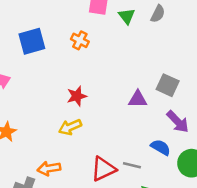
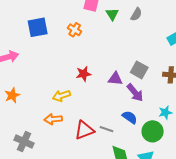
red star: (77, 96) -> (84, 74), moved
purple arrow: (178, 122) -> (135, 93), moved
orange arrow: (49, 168) -> (53, 119), moved

